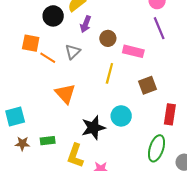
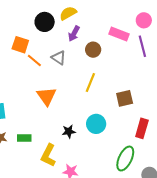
pink rectangle: (133, 51) -> (119, 34), moved
gray triangle: (73, 52) -> (59, 58), turned -49
black star: (93, 128) -> (69, 131), size x0.6

